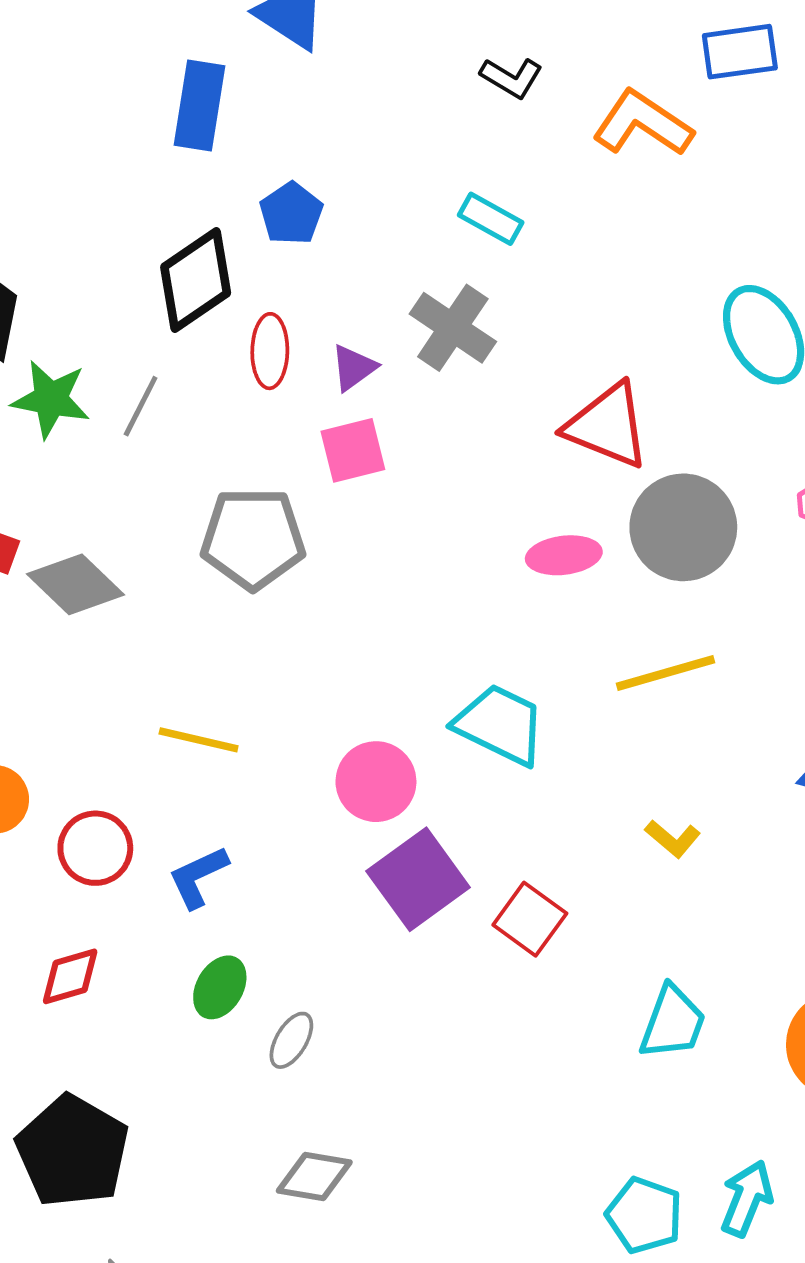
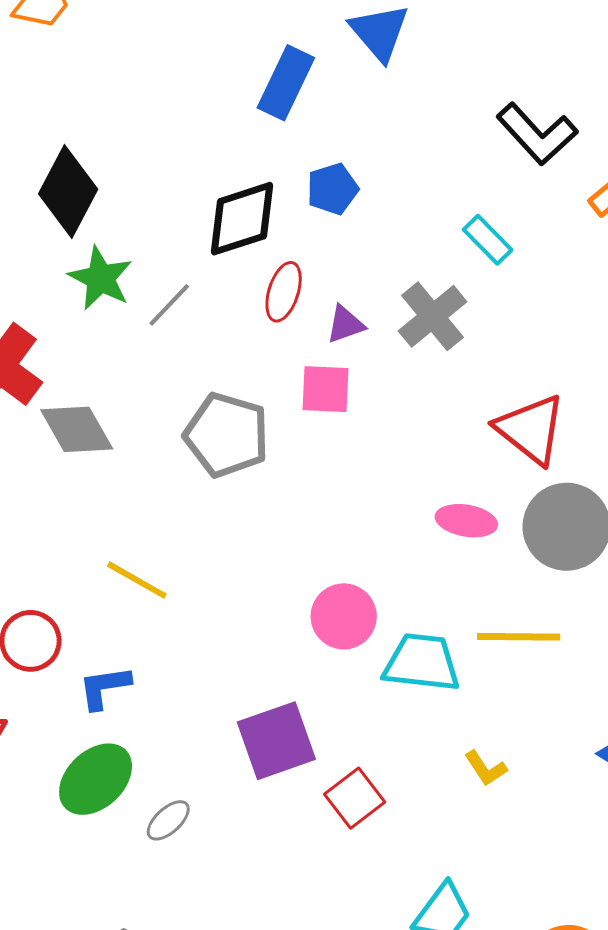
black L-shape: (512, 78) -> (537, 134), size x1.6
cyan trapezoid: (500, 725) -> (422, 663), moved, turned -36
pink circle: (376, 782) -> (344, 616), moved
green ellipse: (220, 987) -> (96, 779), size x1.5
gray ellipse: (291, 1040) -> (168, 820), moved

